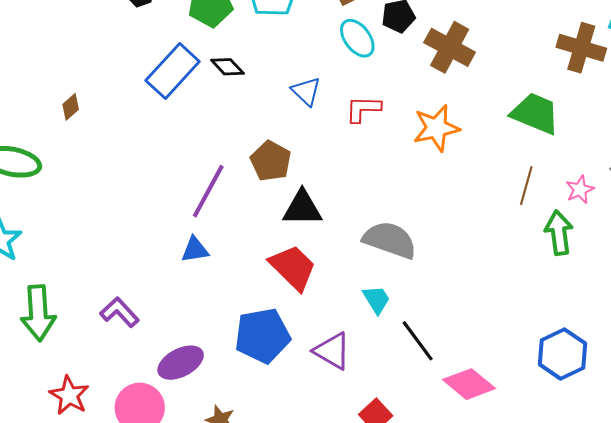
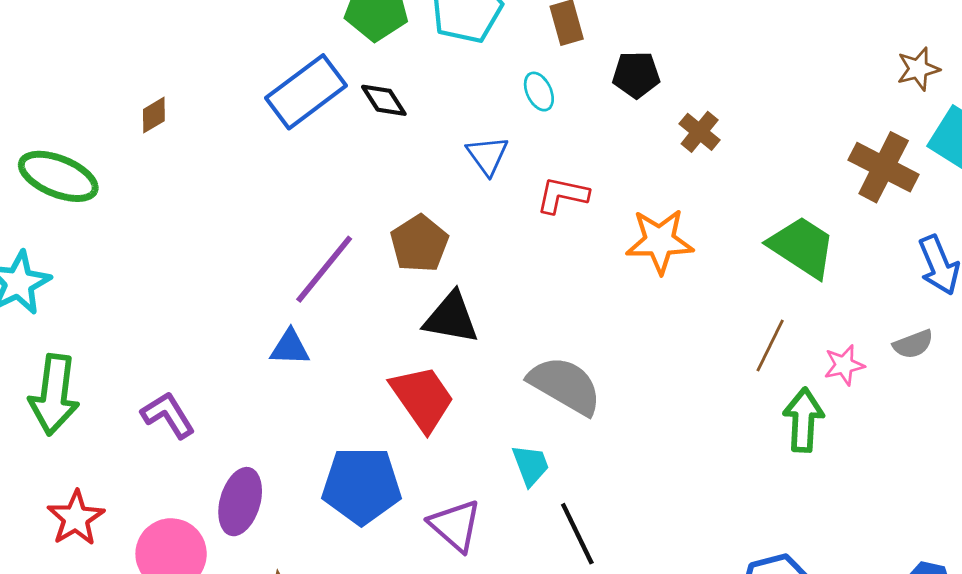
cyan ellipse: (357, 38) -> (539, 92), moved, size x0.7
brown cross: (450, 47) -> (700, 132), size x0.6
purple ellipse: (181, 363) -> (240, 502), turned -57

